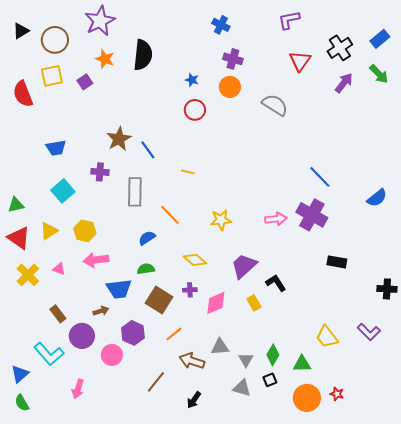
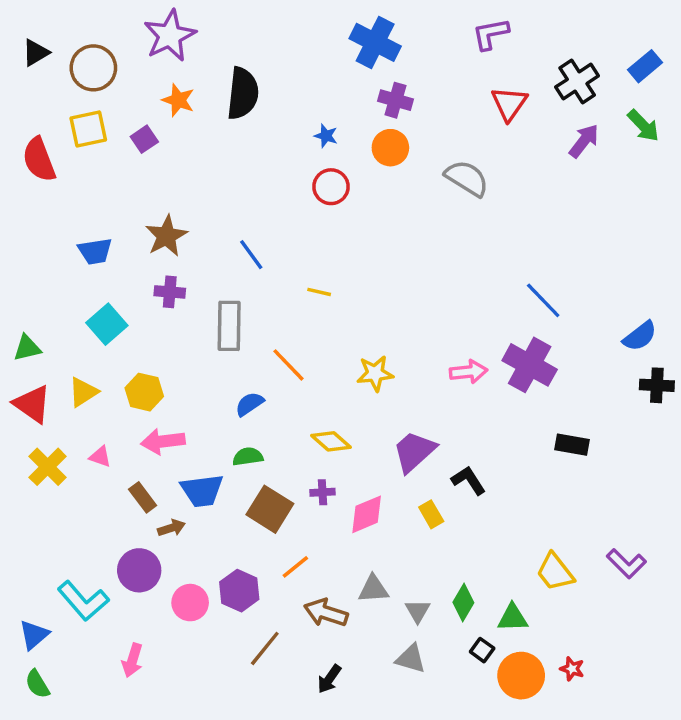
blue cross: (221, 25) -> (375, 42), size x1.6
brown star: (119, 139) -> (166, 236), moved
black cross: (387, 289) -> (657, 385), moved
brown rectangle: (58, 314) -> (143, 497), moved
purple hexagon: (133, 333) -> (239, 591), moved
black square: (270, 380) -> (482, 650), moved, turned -32

